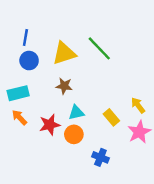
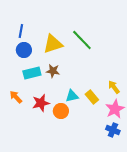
cyan rectangle: (18, 93) -> (32, 73), moved
cyan triangle: (76, 113) -> (72, 96), moved
blue cross: (100, 157) -> (113, 130), moved

